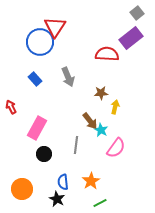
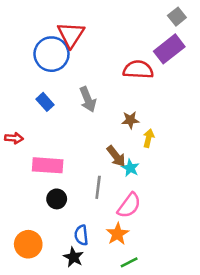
red arrow: (11, 107) -> (14, 138), turned 120
pink rectangle: (37, 128) -> (48, 165), turned 65
pink semicircle: (116, 148) -> (129, 205), moved

